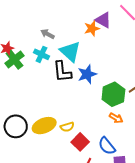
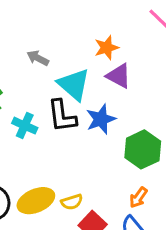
purple triangle: (103, 20) -> (119, 76), moved
cyan cross: (42, 54) -> (25, 126), moved
orange arrow: (116, 118) -> (138, 198), moved, turned 96

